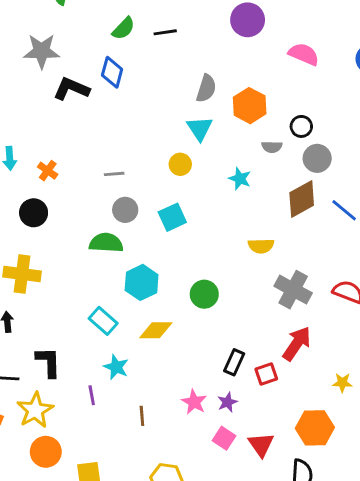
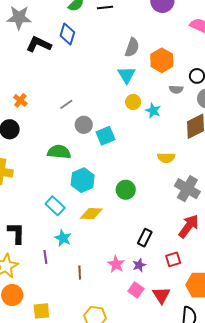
yellow circle: (180, 164) -> (133, 102), moved
gray line: (114, 174) -> (66, 104), turned -32
gray circle: (125, 210) -> (84, 125), moved
red square: (266, 374) -> (173, 259), moved

